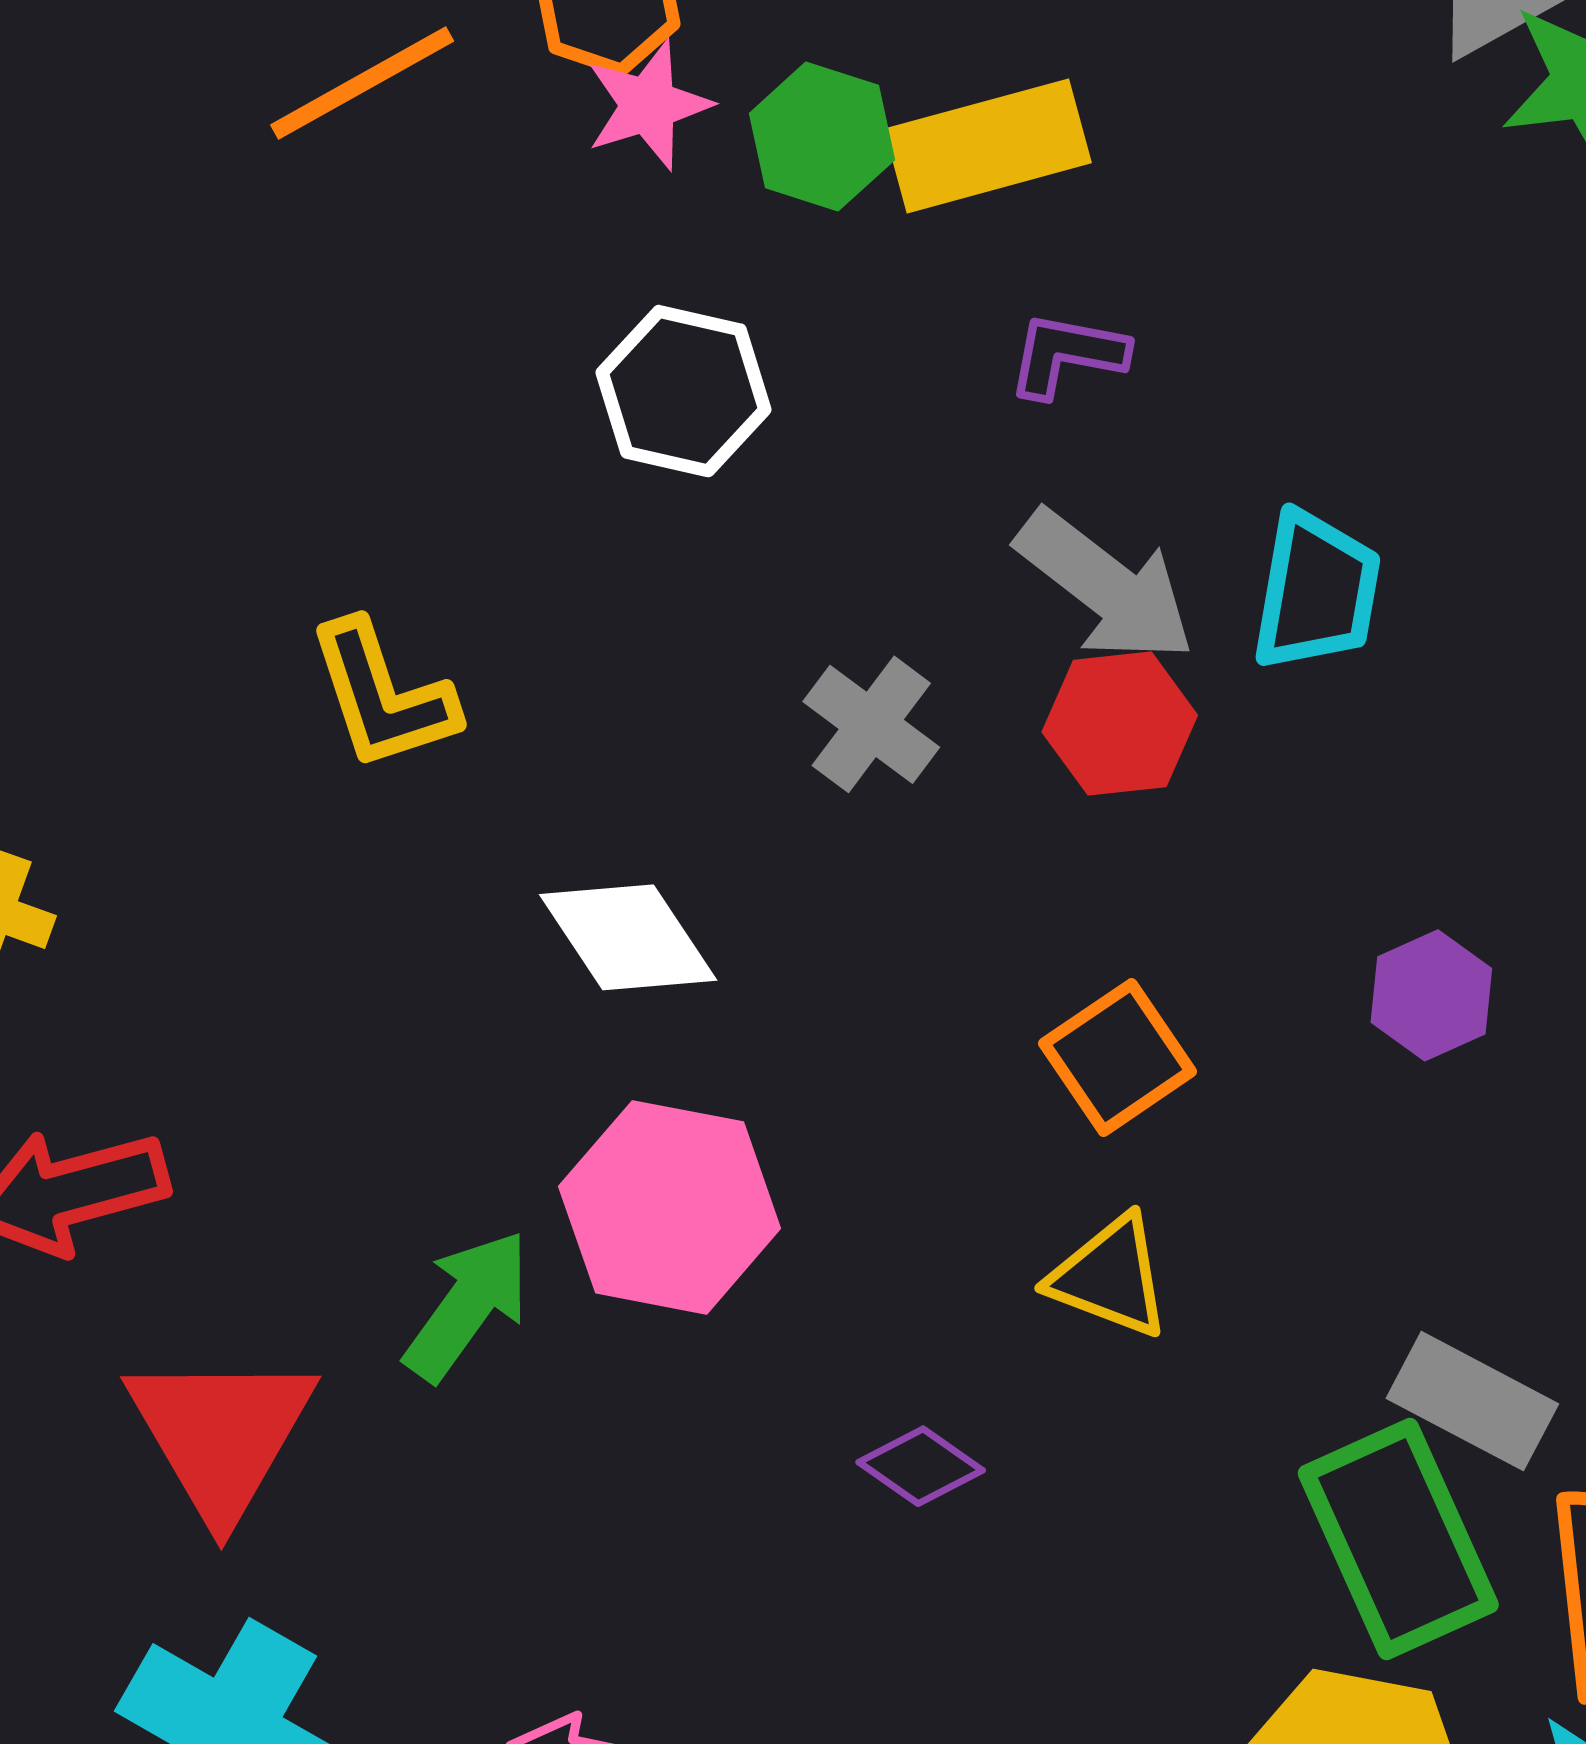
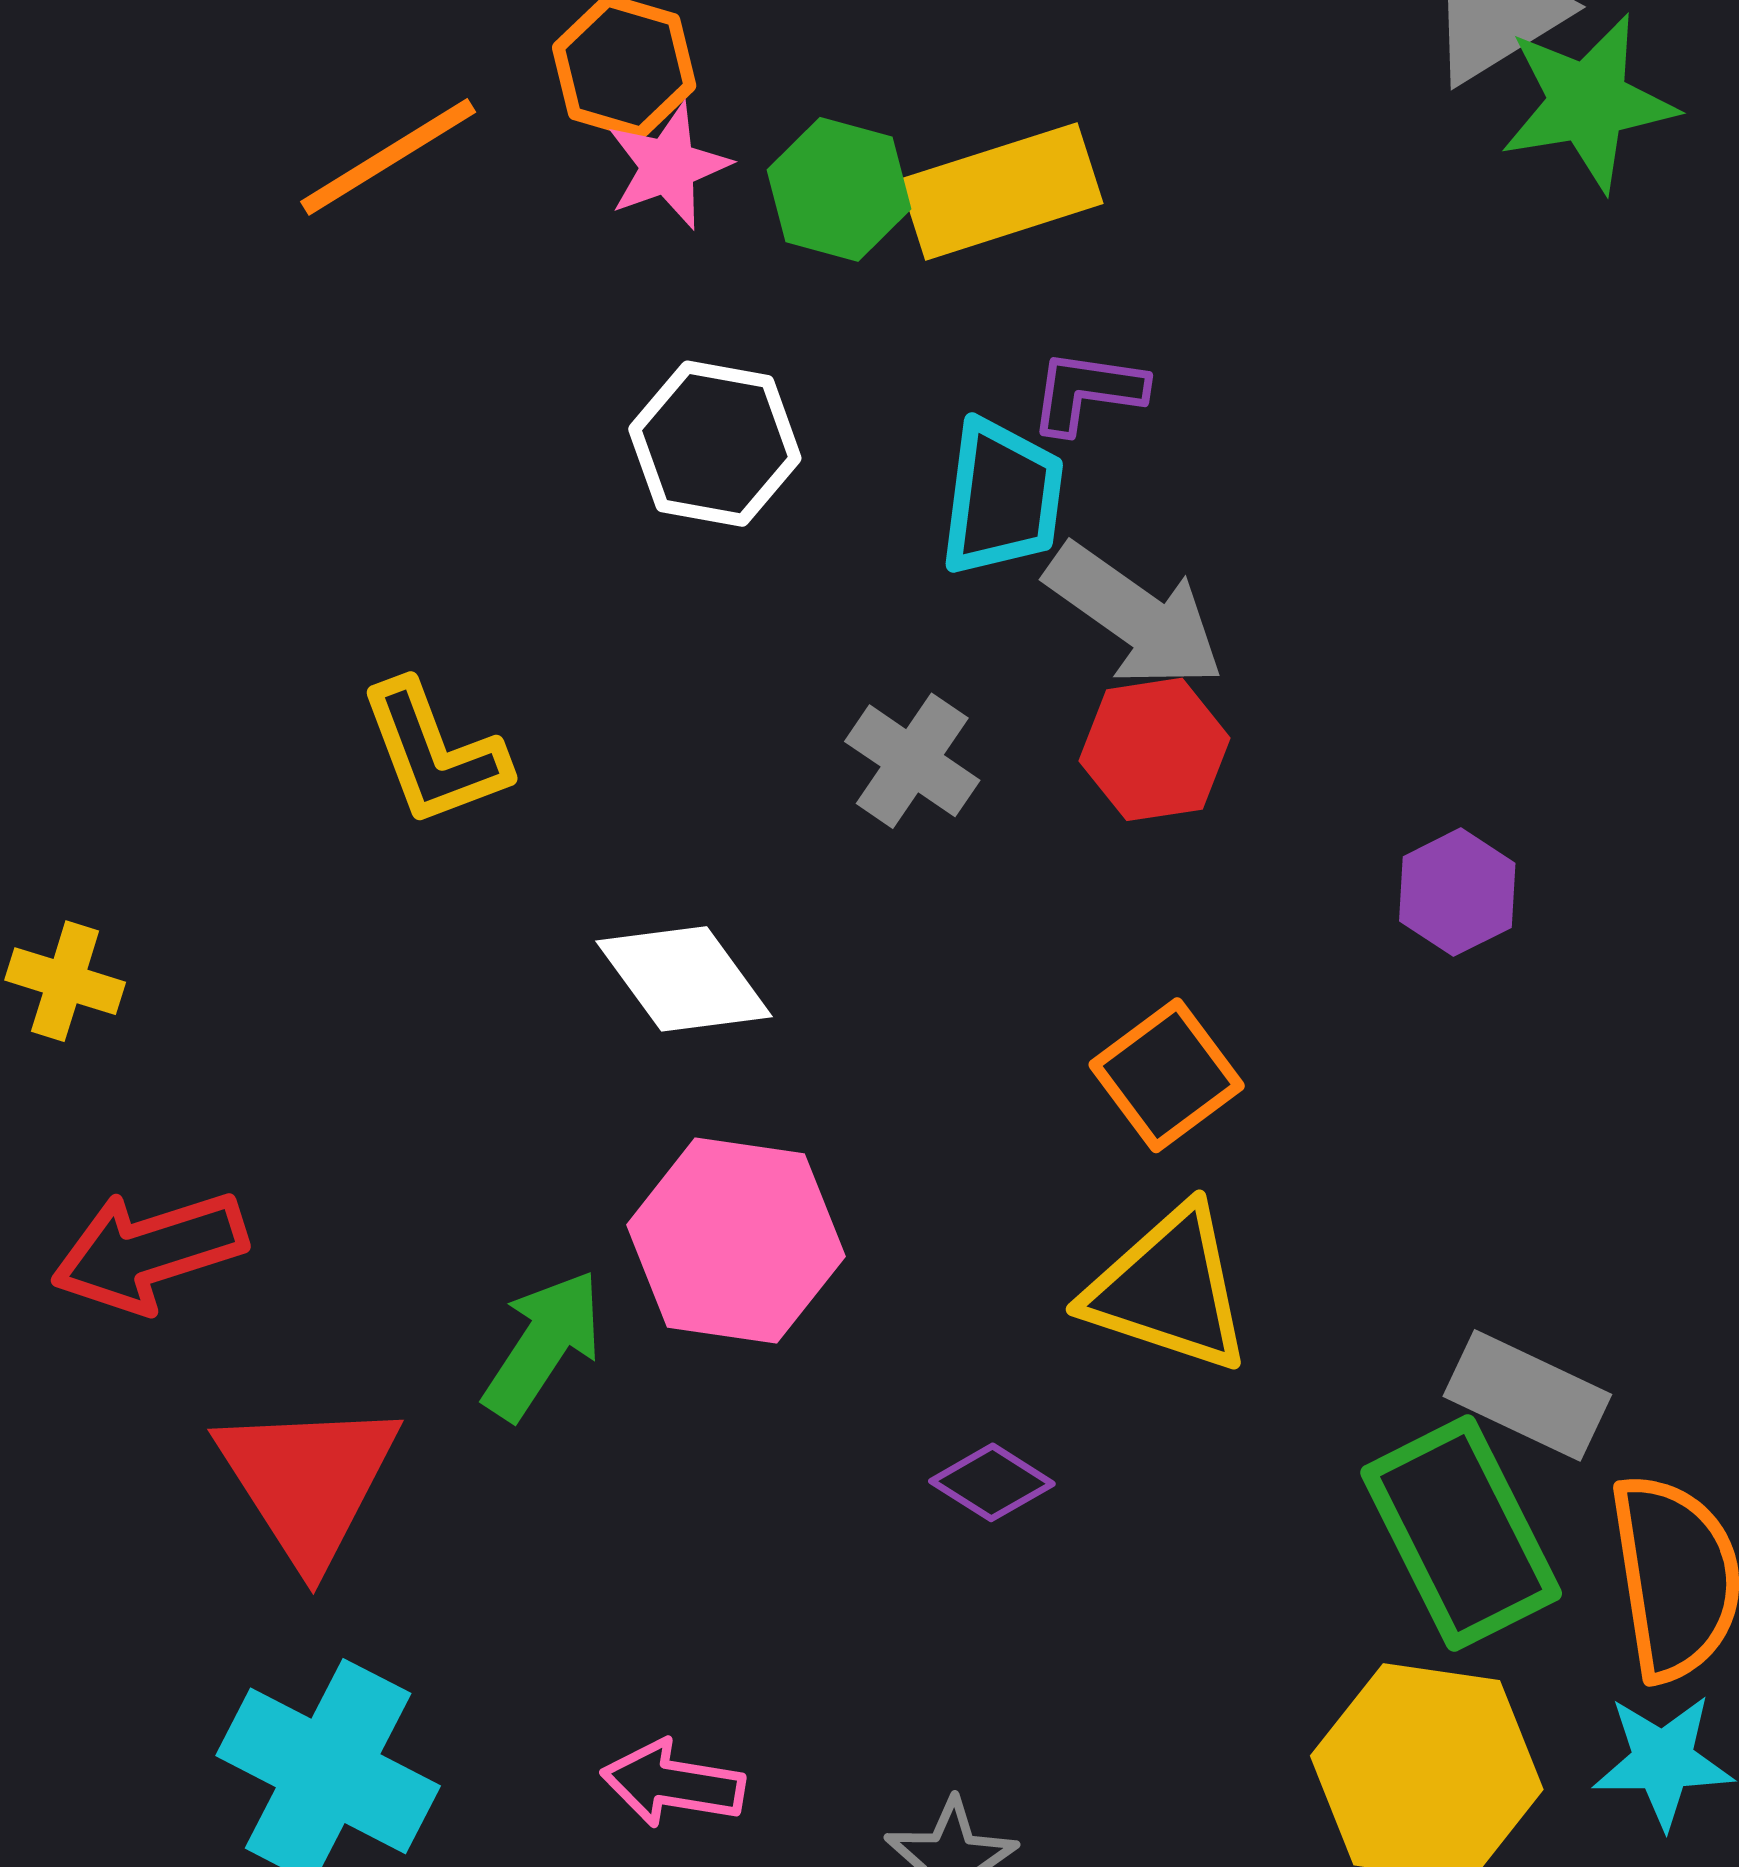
cyan trapezoid: (1316, 591) -> (1002, 497), moved
purple hexagon: (1431, 995) -> (1457, 892), moved
yellow triangle: (1110, 1277) -> (1169, 1289), size x1.4

